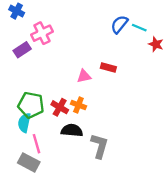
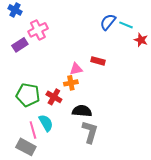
orange cross: (78, 105) -> (71, 83), moved, turned -32
cyan semicircle: (24, 123) -> (46, 123), moved, turned 138
black semicircle: (72, 130) -> (82, 111), moved

